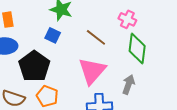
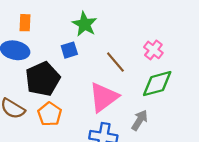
blue square: (53, 35) -> (69, 50), turned 35
green diamond: (137, 49) -> (157, 84), turned 56

